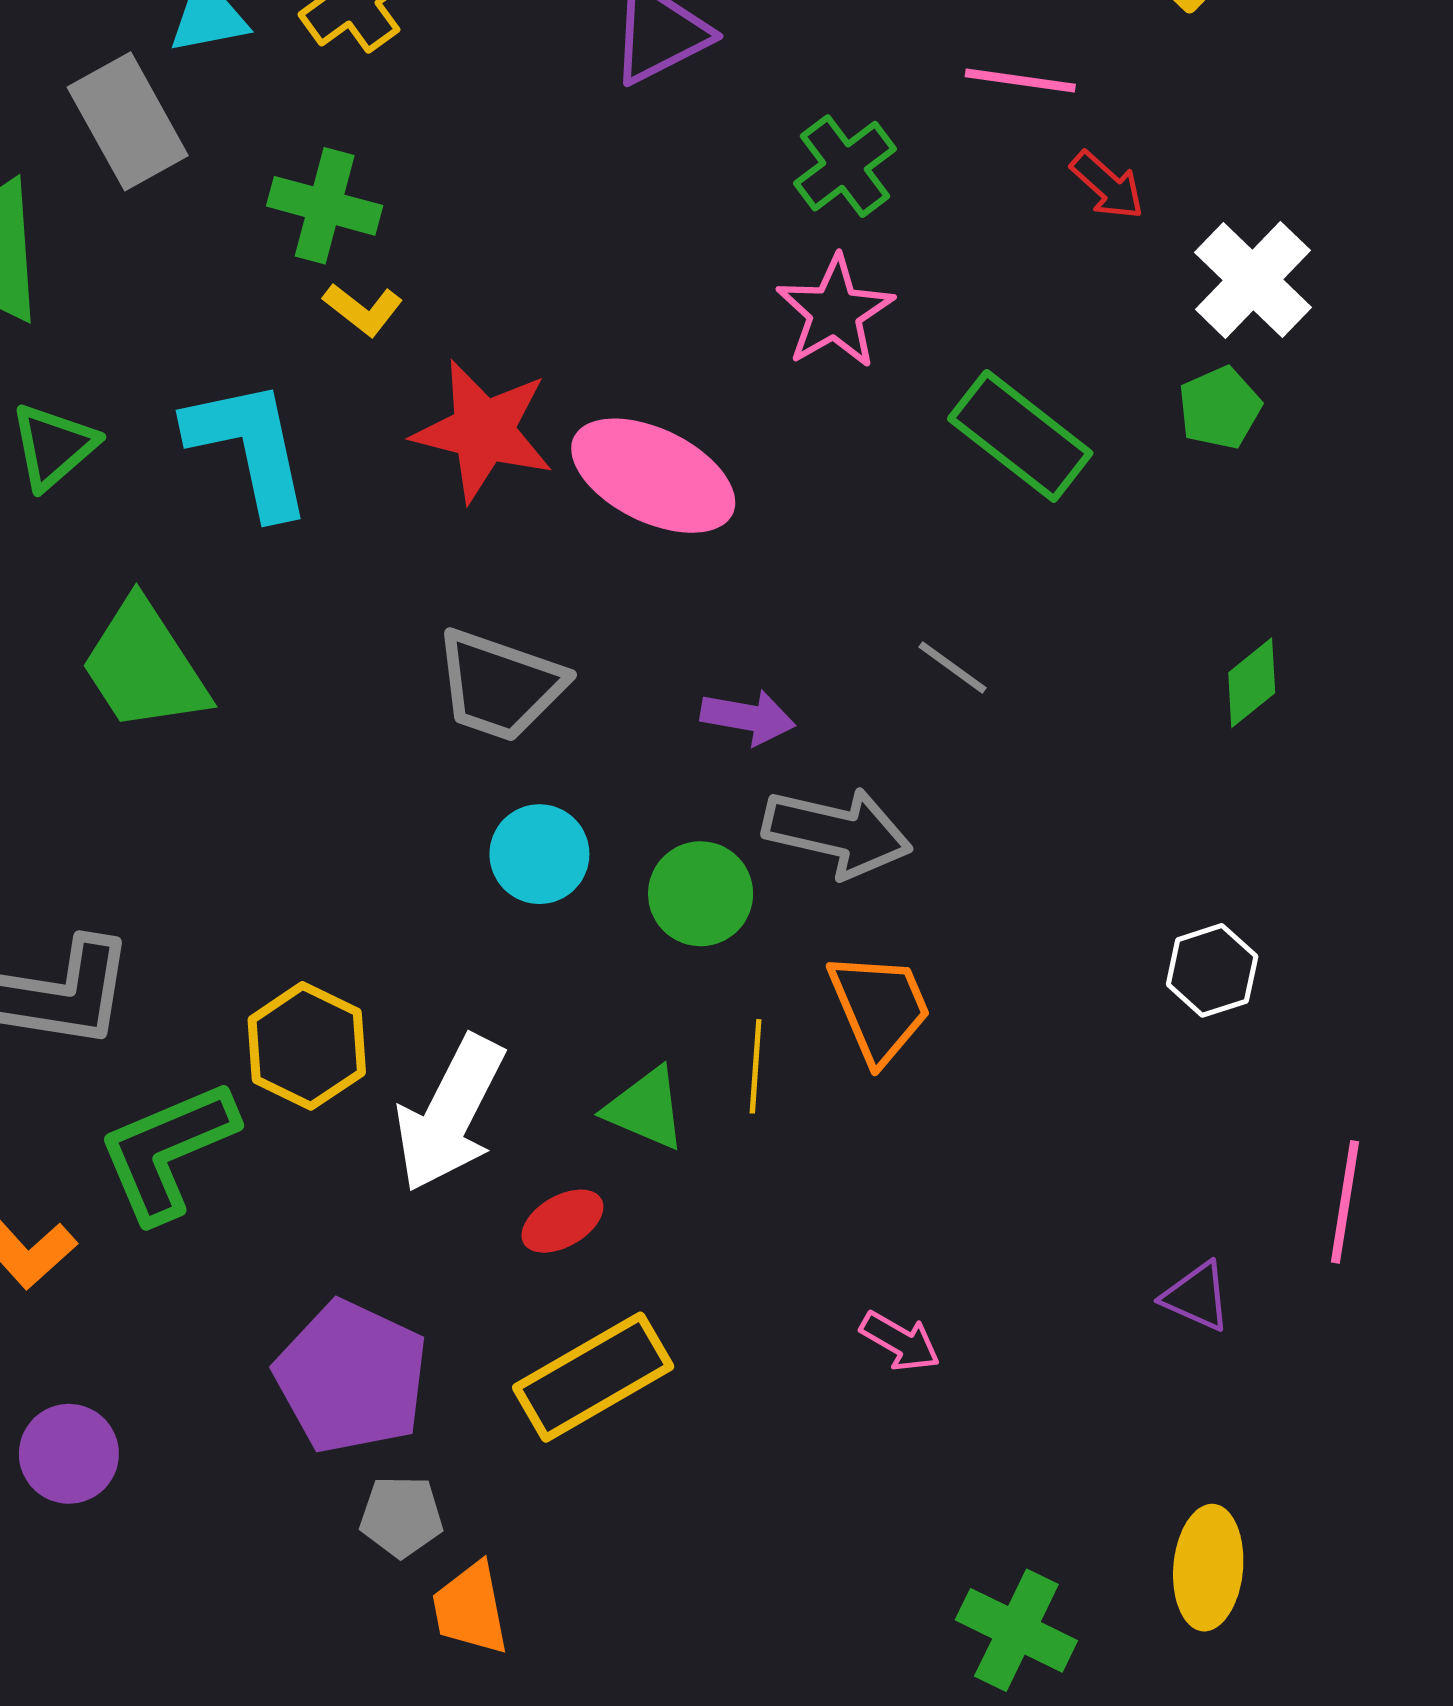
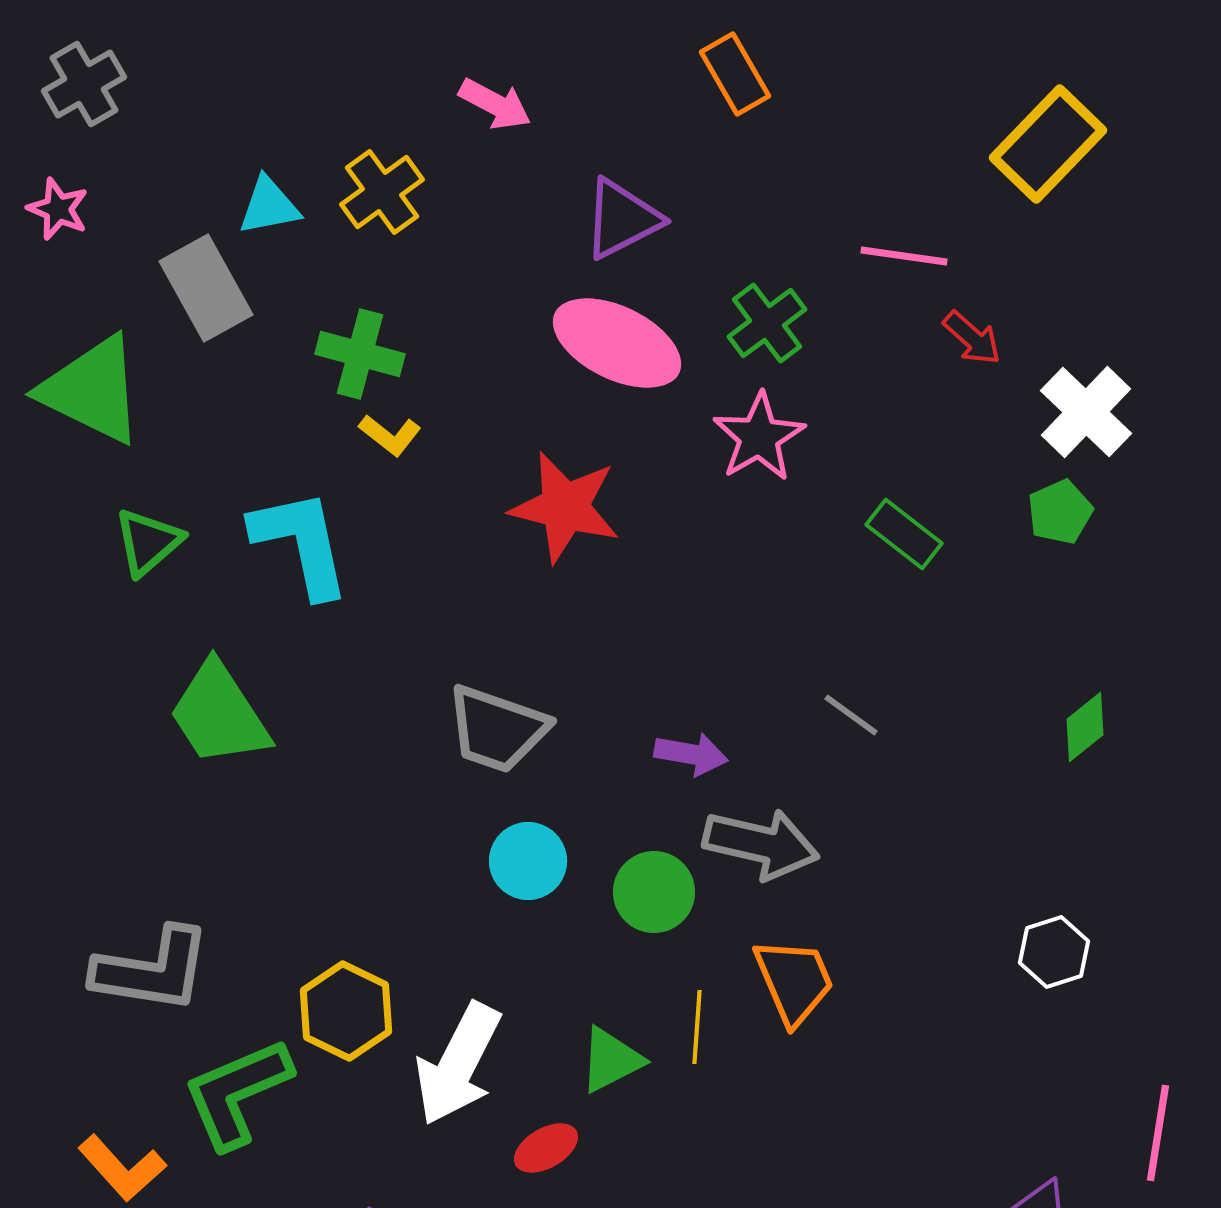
red star: (483, 431) -> (565, 507), moved
green rectangle: (1020, 436) -> (904, 534), size x0.7
pink ellipse: (653, 476) -> (617, 343), moved
green triangle: (646, 1109) -> (611, 1060), turned -50

